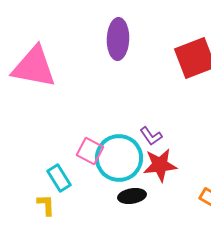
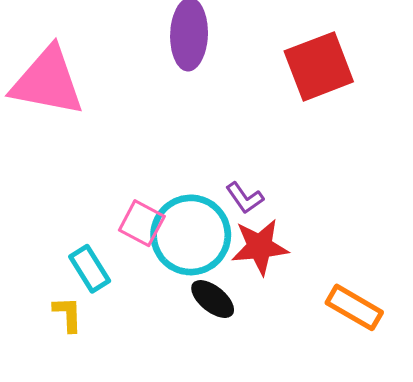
black ellipse: (132, 196) -> (213, 299), turned 48

